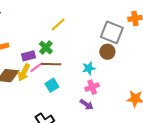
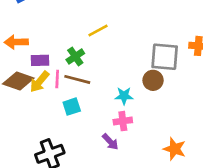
gray square: (112, 32) -> (165, 57), turned -30
purple rectangle: (29, 56) -> (40, 60), moved
pink line: (36, 67) -> (57, 79), turned -64

